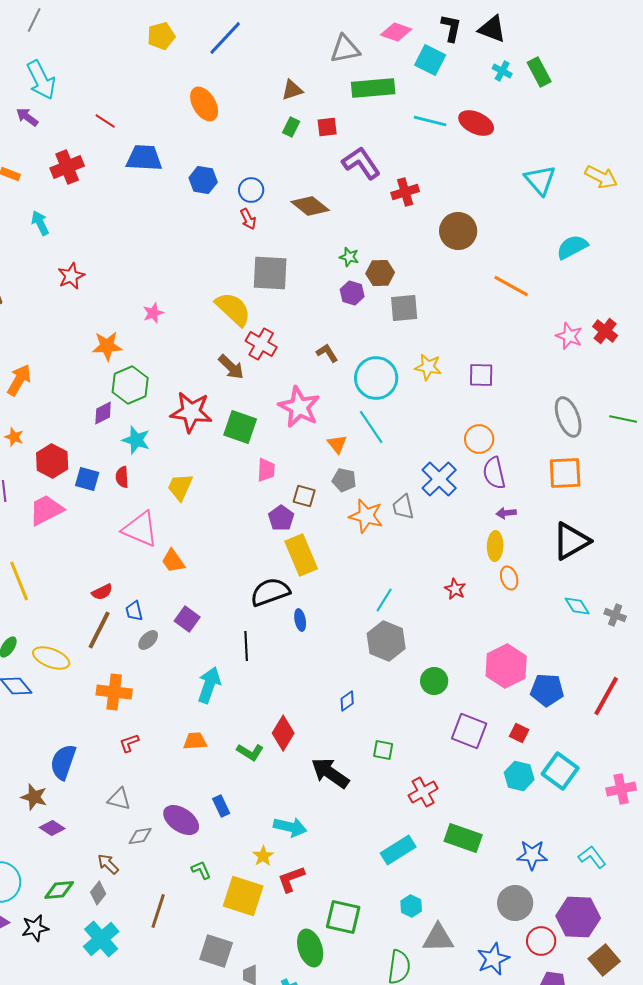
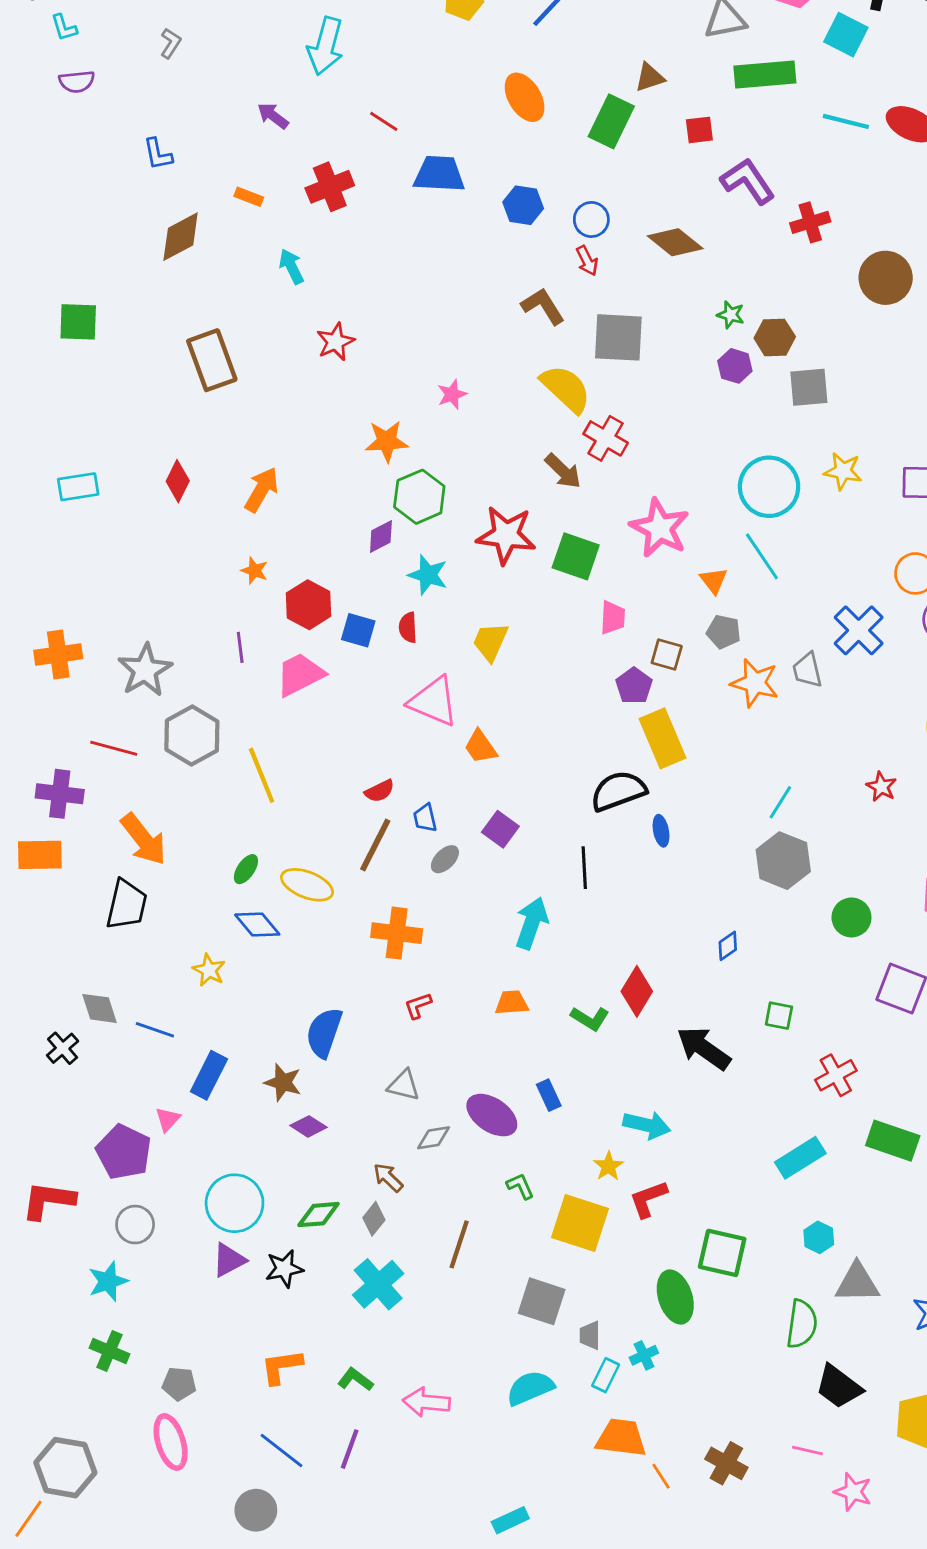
cyan arrow: (41, 80) -> (326, 46), moved, turned 42
green rectangle: (291, 127) -> (611, 121), moved, size x1.8
brown L-shape: (327, 353) -> (543, 306), moved, size x1.4

